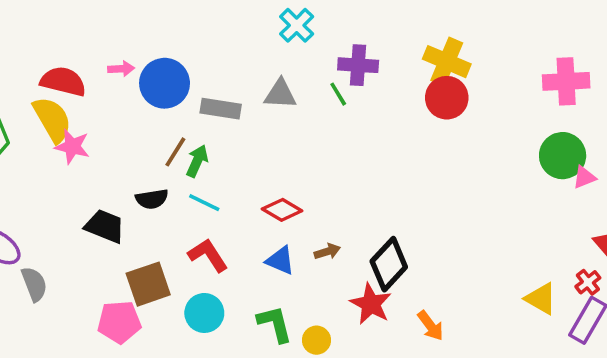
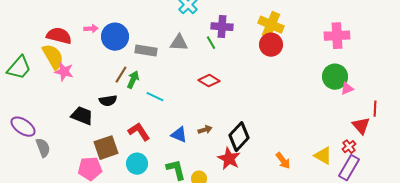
cyan line: (204, 203) -> (155, 97), moved
red diamond: (282, 210) -> (209, 81), moved
orange arrow: (430, 326) -> (283, 161), moved

